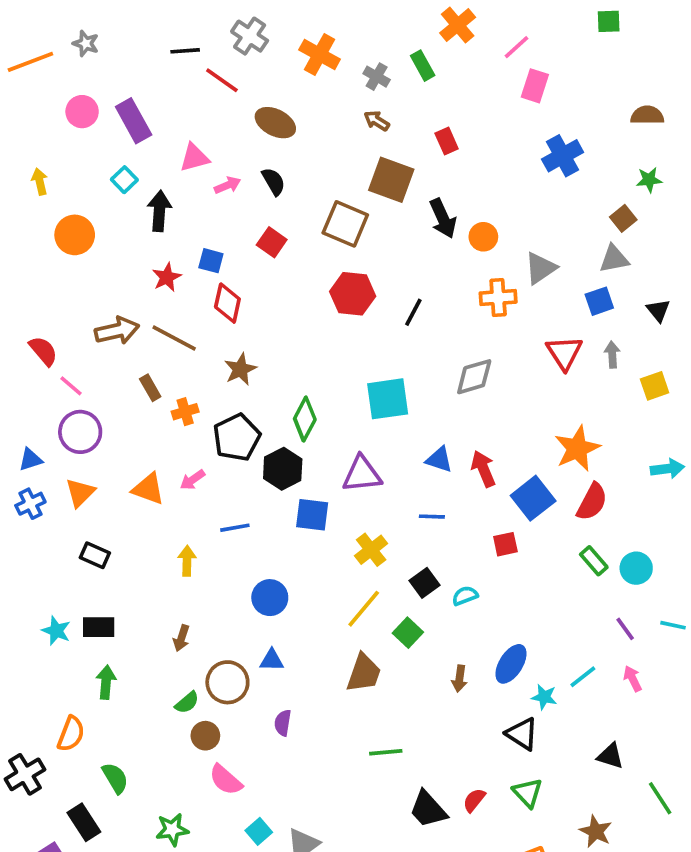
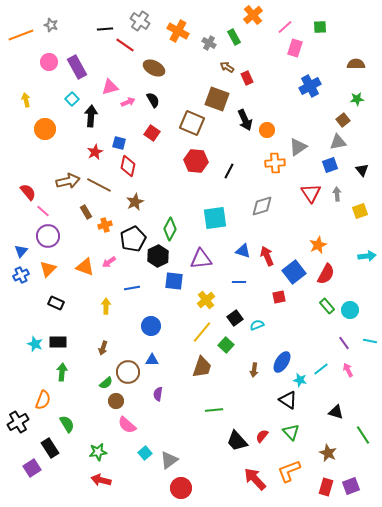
green square: (609, 21) -> (320, 27), moved
brown arrow: (377, 121) -> (227, 67), moved
orange star: (577, 448) -> (318, 245), size x0.7
blue triangle: (30, 460) -> (21, 251), turned -32

